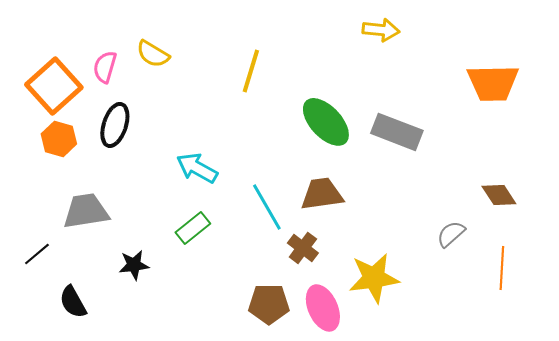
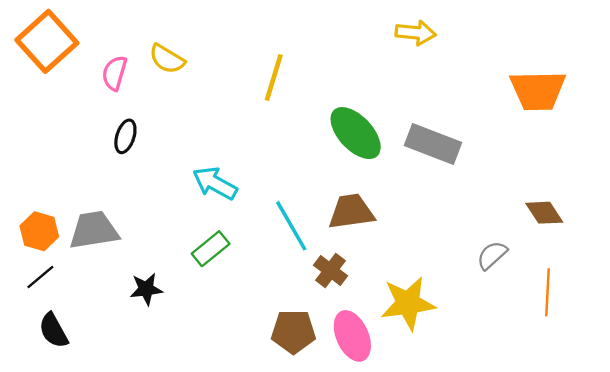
orange square: (54, 86) -> (47, 41), moved
black ellipse: (115, 125) -> (125, 136), size x0.7
orange hexagon: (59, 139) -> (39, 231), moved
black semicircle: (73, 302) -> (53, 331), moved

